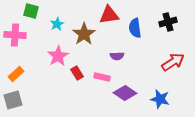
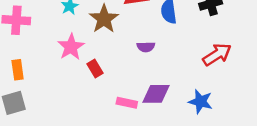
orange rectangle: (16, 74) -> (18, 70), turned -56
pink rectangle: (102, 77) -> (127, 103), moved
purple diamond: (125, 93) -> (156, 94), turned -35

